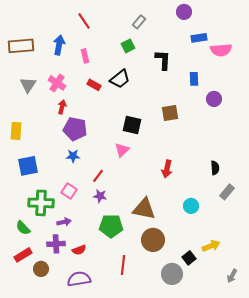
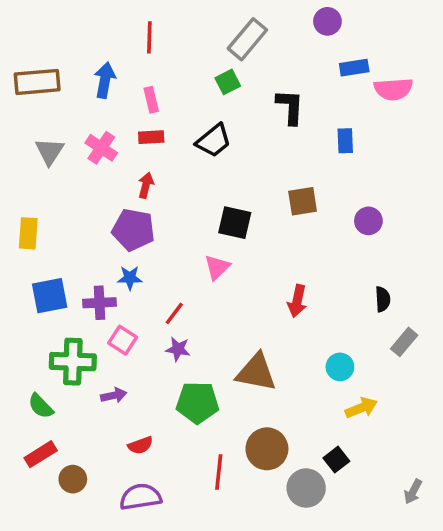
red line: (84, 21) -> (149, 37), turned 36
gray rectangle: (139, 22) -> (247, 39), size x1.6
red rectangle: (94, 85) -> (151, 137), moved, turned -32
purple circle: (214, 99) -> (368, 221), moved
red arrow: (62, 107) -> (146, 185), moved
brown circle: (153, 240) -> (267, 449), moved
purple cross: (56, 244) -> (99, 303), moved
yellow arrow: (211, 246) -> (361, 408), moved

